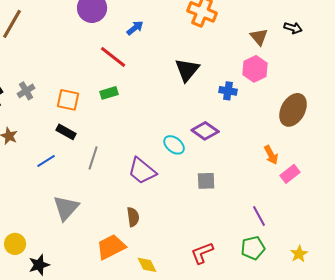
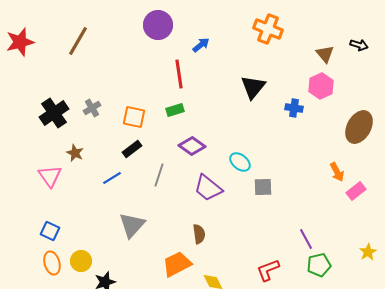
red line: (113, 57) -> (179, 74), turned 44
purple diamond: (205, 131) -> (192, 146), moved
black rectangle: (66, 132) -> (132, 149), turned -66
gray square: (206, 181) -> (263, 187), moved
purple line: (259, 216) -> (306, 239), moved
yellow star: (299, 254) -> (368, 252), moved

